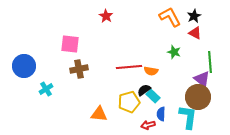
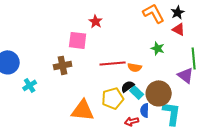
red star: (106, 16) -> (96, 21), moved
pink square: (70, 44) -> (78, 40), moved
brown circle: (198, 97) -> (159, 93), moved
orange triangle: (99, 114) -> (83, 110), size x1.4

